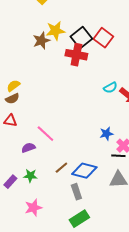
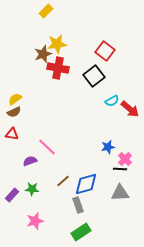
black square: (81, 38) -> (94, 76), moved
red cross: (76, 55) -> (58, 68), moved
blue diamond: (84, 171) -> (86, 184), turned -30

